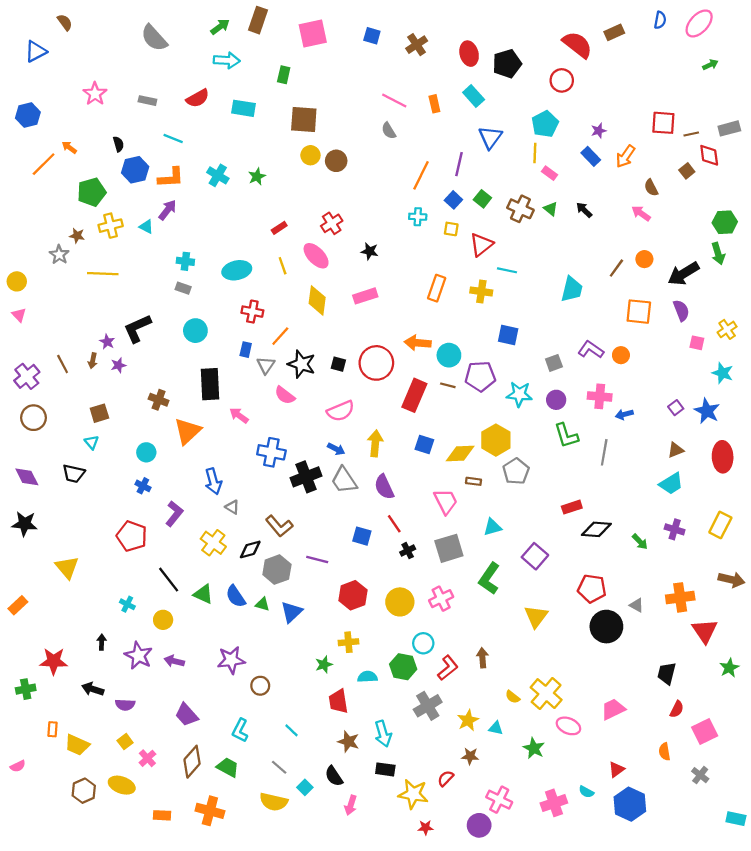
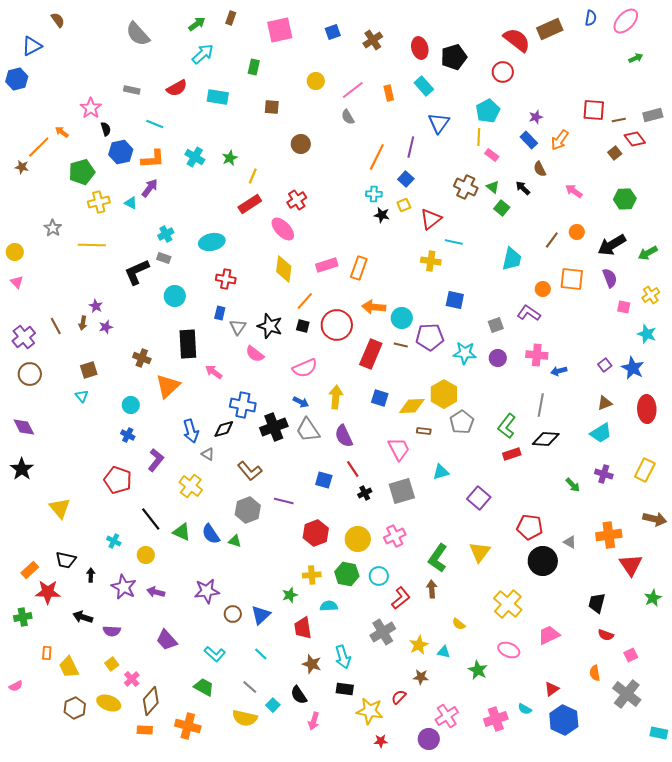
brown rectangle: (258, 20) -> (231, 18), size x0.6
brown rectangle: (614, 32) -> (550, 29), size x1.4
blue square: (372, 36) -> (333, 32), turned -35
cyan arrow: (227, 60) -> (203, 54), turned -45
pink star: (95, 94) -> (91, 108), moved
pink line: (394, 101) -> (353, 90), turned -65
blue hexagon: (28, 115) -> (17, 79), moved
brown square: (304, 119) -> (272, 107), size x0.6
yellow circle: (310, 155) -> (316, 81), moved
red diamond: (709, 155) -> (635, 139), turned -30
brown semicircle: (651, 188) -> (540, 169), moved
green square: (482, 199) -> (502, 208), moved
green hexagon: (725, 222) -> (625, 199), moved
red rectangle: (279, 228) -> (250, 204), size x1.6
yellow square: (451, 229) -> (404, 205), turned -32
brown star: (77, 236) -> (22, 167), moved
black star: (370, 251) -> (382, 215), moved
green arrow: (718, 254) -> (648, 253), moved, turned 78
cyan cross: (185, 261) -> (166, 234), turned -35
yellow line: (283, 266) -> (253, 176), moved, turned 42
orange rectangle: (437, 288) -> (359, 268), moved
black L-shape: (137, 328) -> (137, 272), moved
orange line: (280, 336) -> (305, 301), moved
orange circle: (621, 355) -> (543, 289), moved
green L-shape: (566, 436) -> (507, 426), moved, turned 55
black trapezoid: (74, 474) -> (66, 560), moved
black star: (25, 524) -> (22, 469), turned 30
black diamond: (596, 529) -> (546, 439), moved
black diamond: (250, 549) -> (224, 429), moved
green L-shape: (489, 579) -> (438, 558), moved
orange rectangle: (18, 605) -> (30, 570), moved
blue triangle: (291, 612) -> (261, 615), moved
green hexagon: (403, 667) -> (347, 574), moved
yellow cross: (546, 694) -> (508, 604), moved
red semicircle: (677, 709) -> (606, 635), turned 84
cyan L-shape: (240, 730) -> (215, 654), turned -75
pink square: (705, 732) -> (631, 655), size x0.6
yellow trapezoid: (77, 745) -> (69, 667), turned 40
brown diamond: (192, 762) -> (151, 701), moved
gray cross: (700, 775) -> (627, 694), size x1.8
pink cross: (499, 800) -> (447, 716), turned 30

